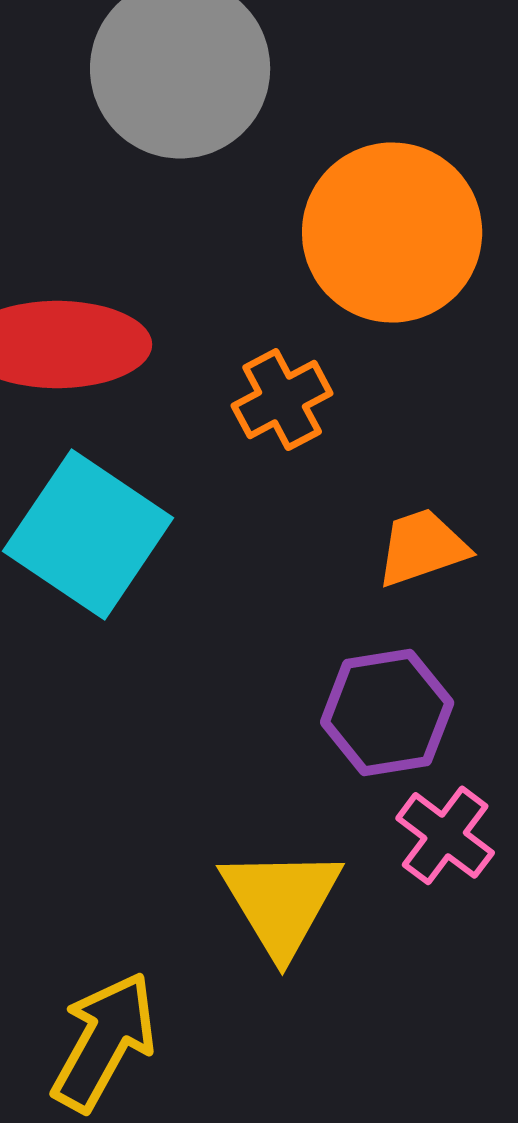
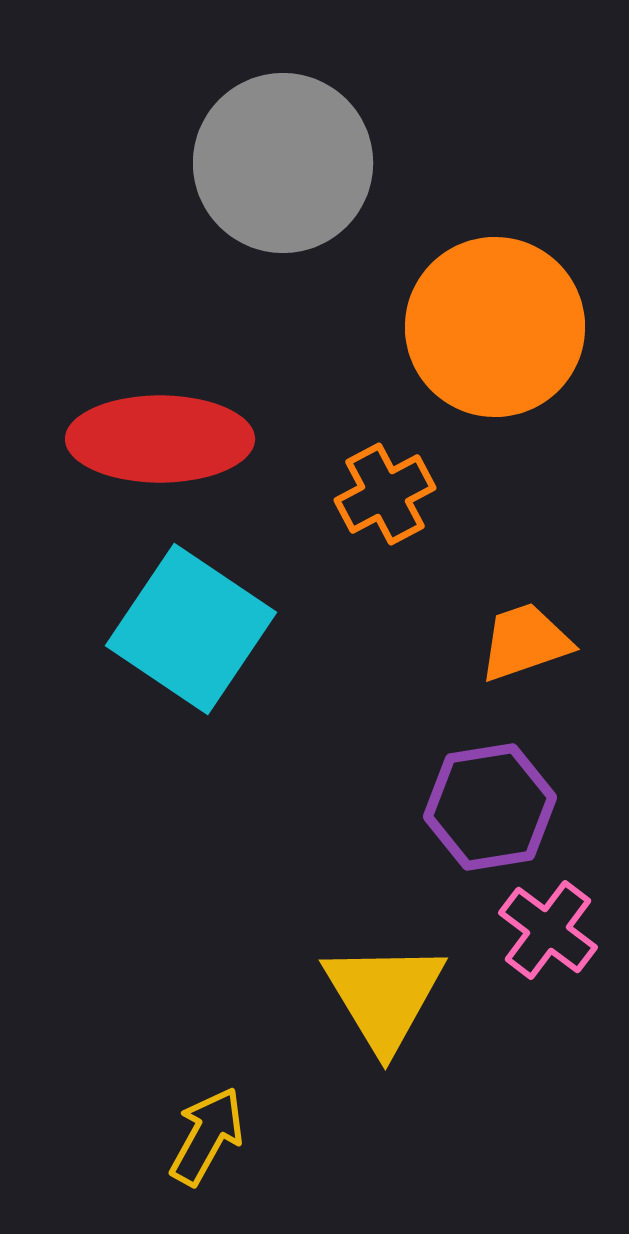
yellow arrow: (104, 1041) -> (207, 1136), size x0.7

